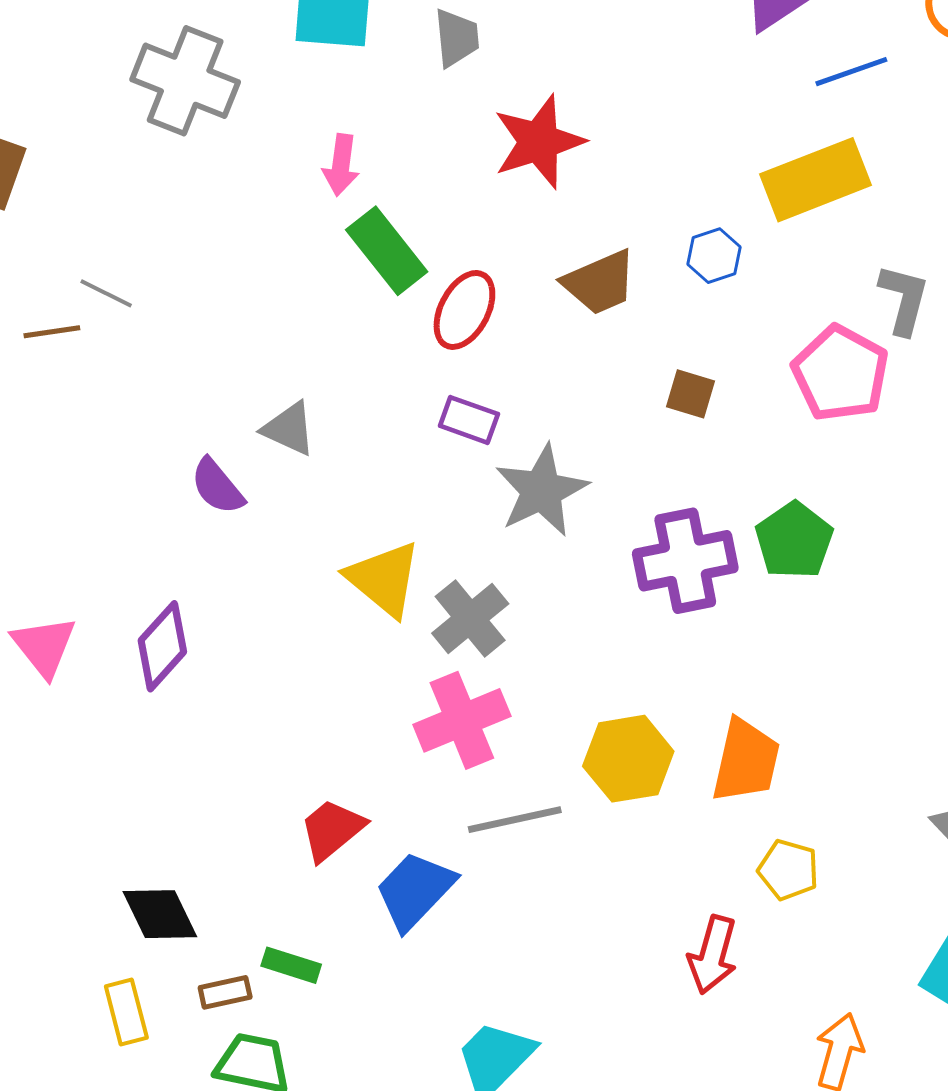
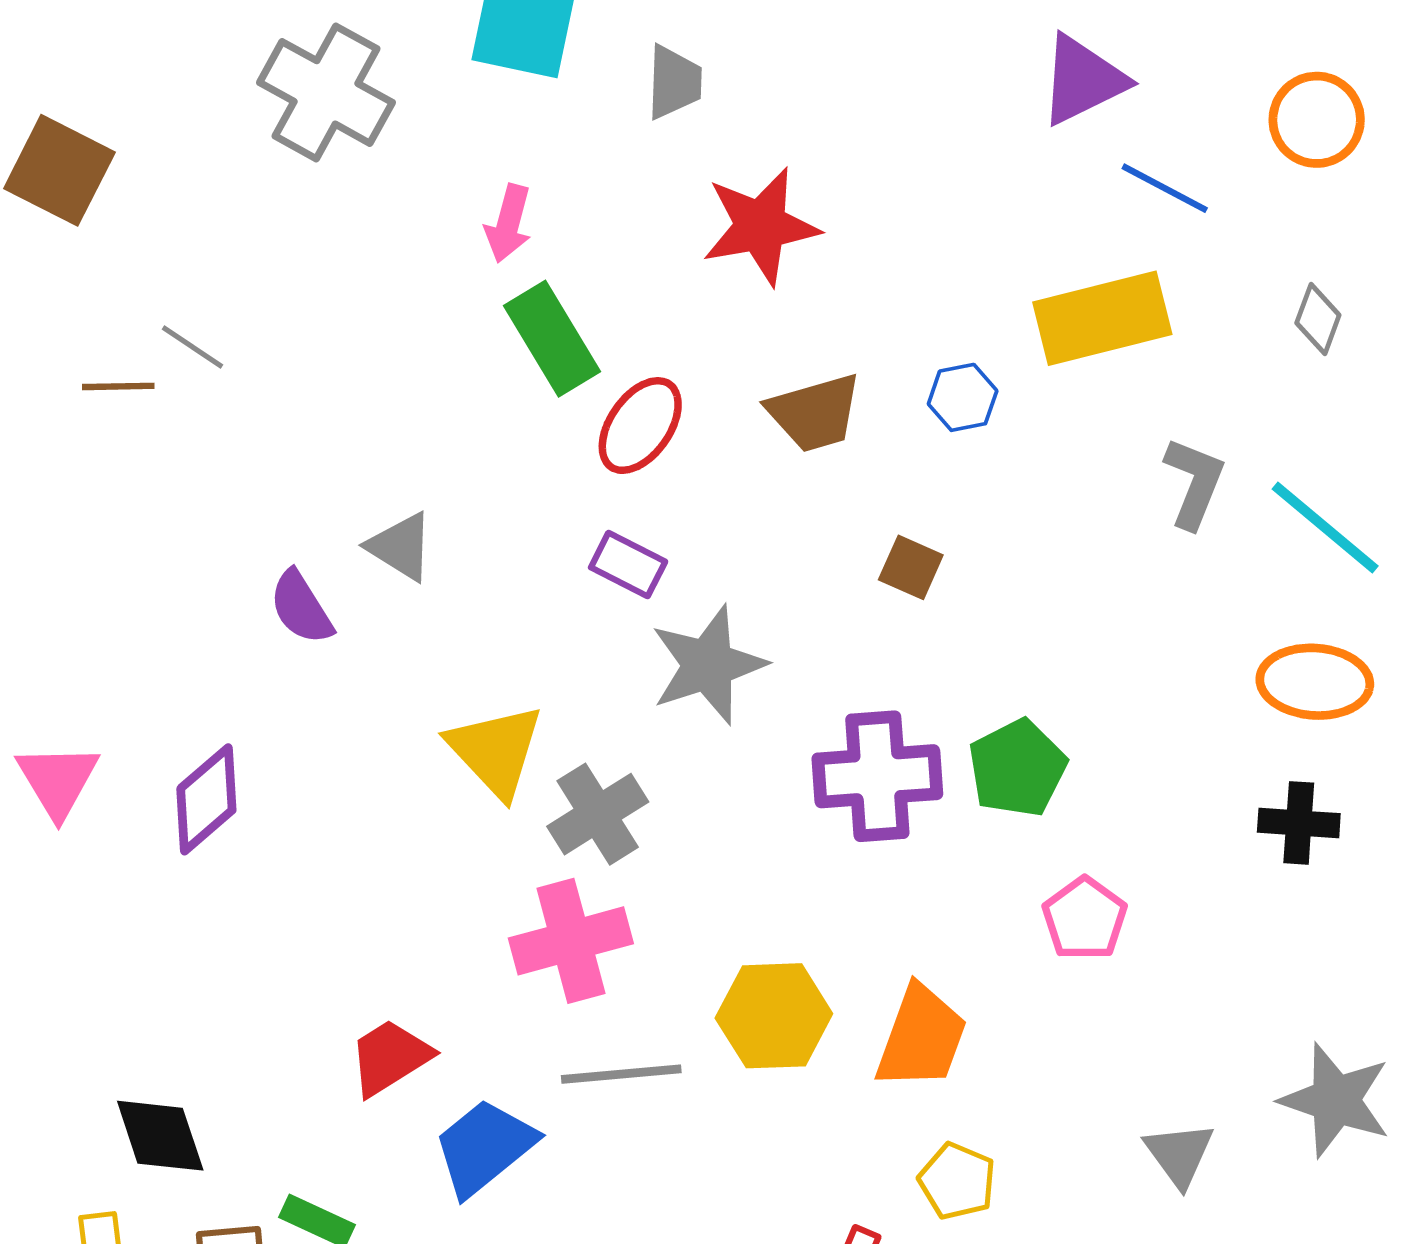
blue line: (851, 72) -> (1165, 188), turned 40
pink pentagon: (840, 373) -> (1085, 919), moved, size x0.7

